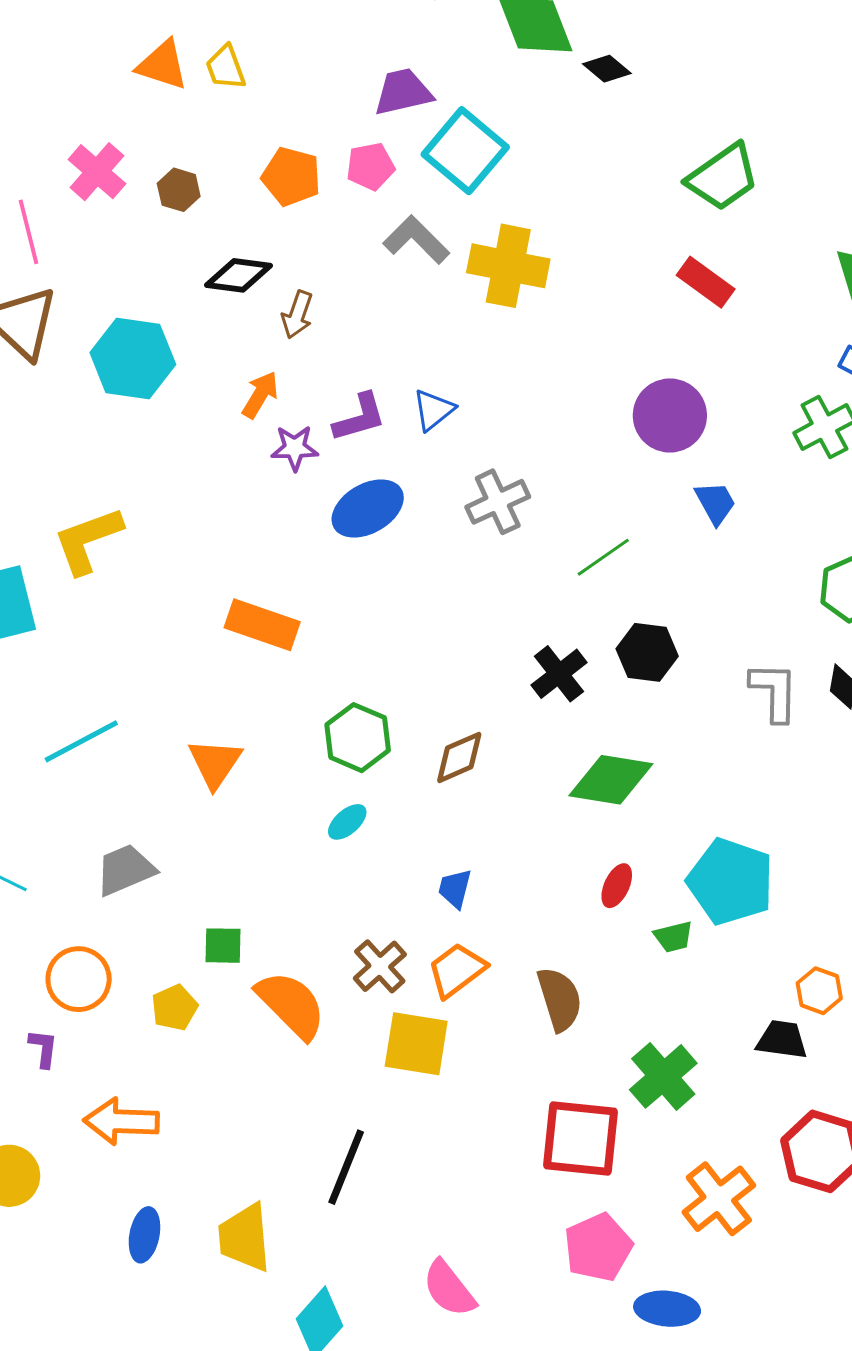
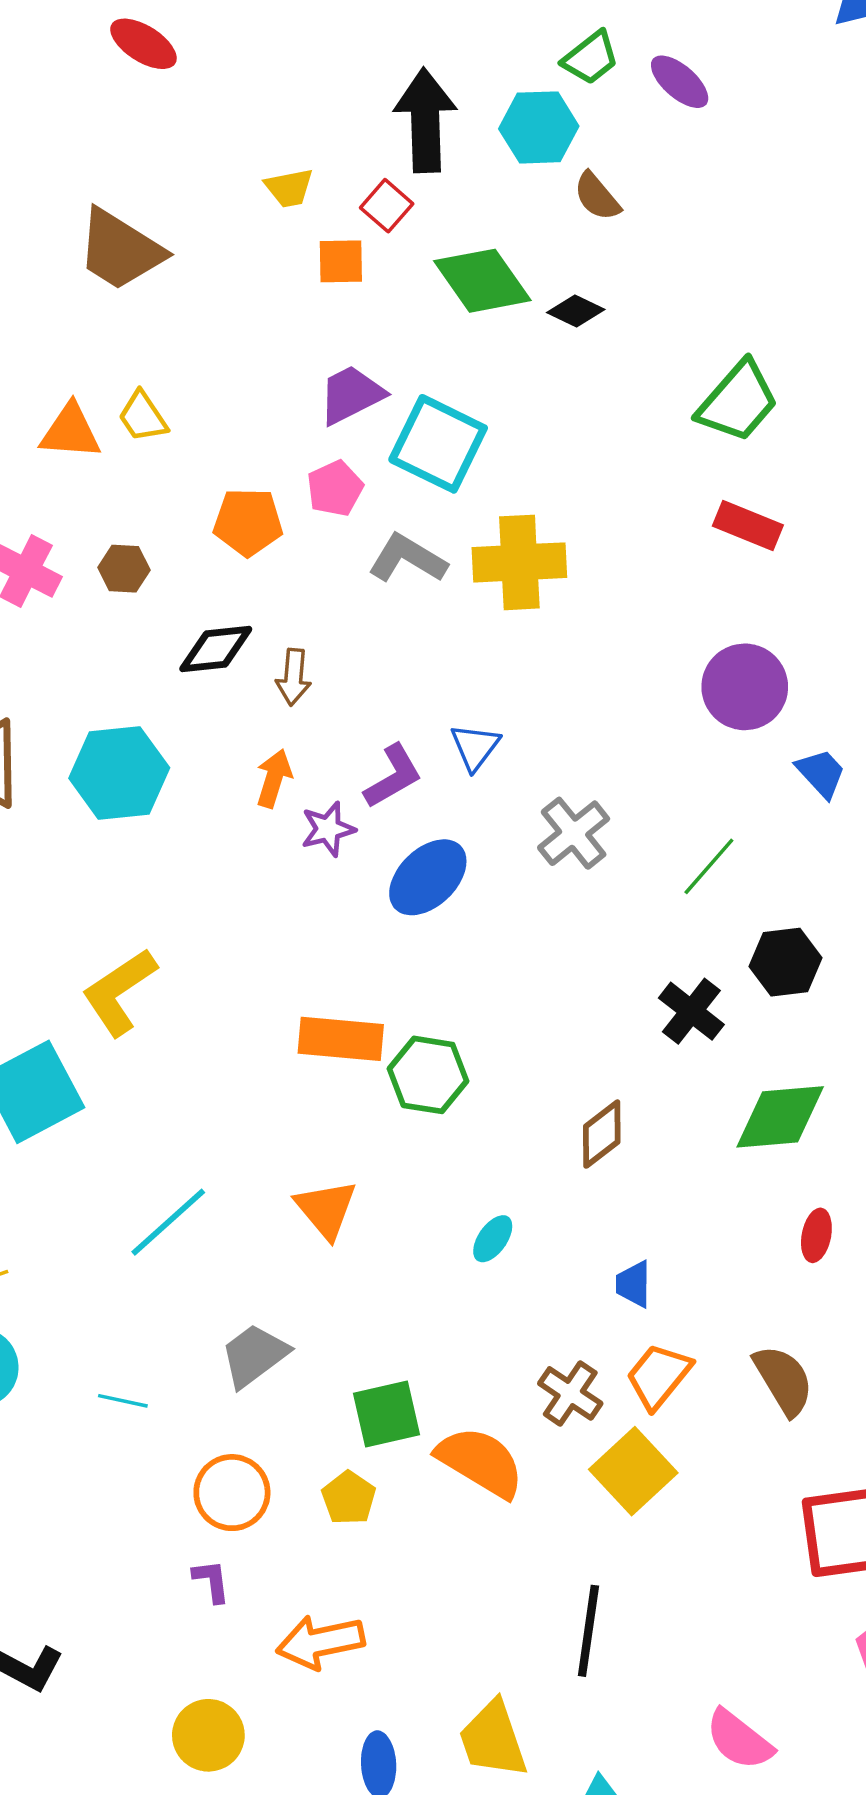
green hexagon: (358, 738) -> (428, 1075), moved
green square: (223, 946) -> (386, 1414), size x1.4
yellow square: (416, 1044) -> (633, 1471), turned -38

